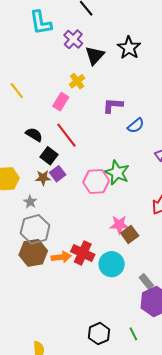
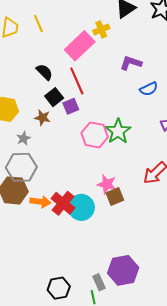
pink rectangle: (61, 102) -> (80, 46), size x1.6
purple square: (58, 174) -> (71, 106), moved
cyan circle: (112, 264) -> (81, 207), moved
gray rectangle: (146, 282) -> (99, 282), moved

